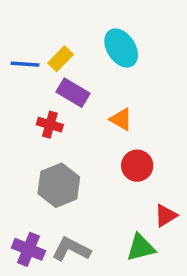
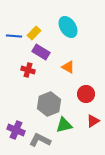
red circle: (137, 166) -> (86, 94), moved
gray hexagon: (59, 185) -> (49, 104), moved
green triangle: (141, 248) -> (64, 125), moved
purple cross: (28, 249) -> (16, 130), moved

